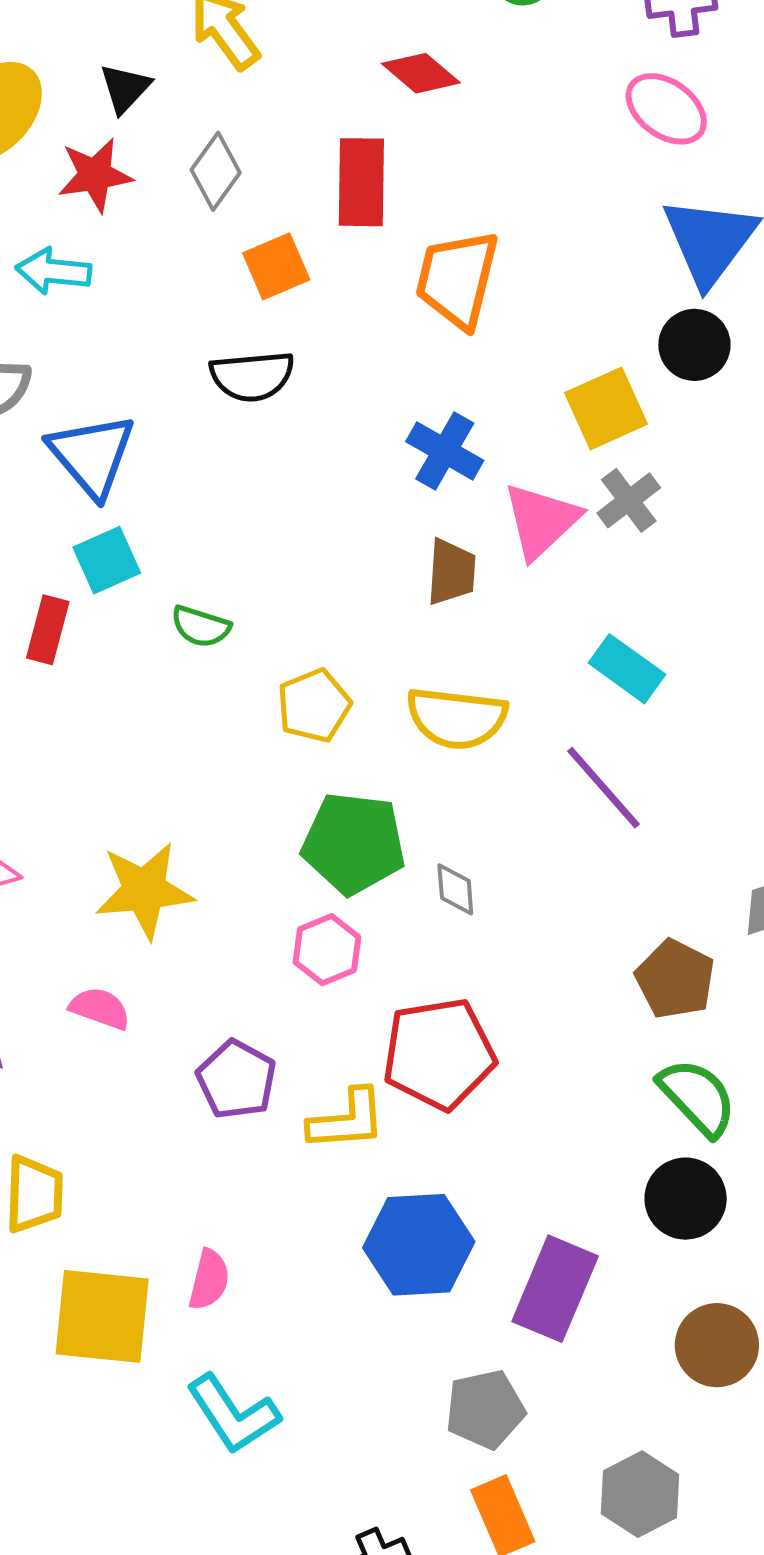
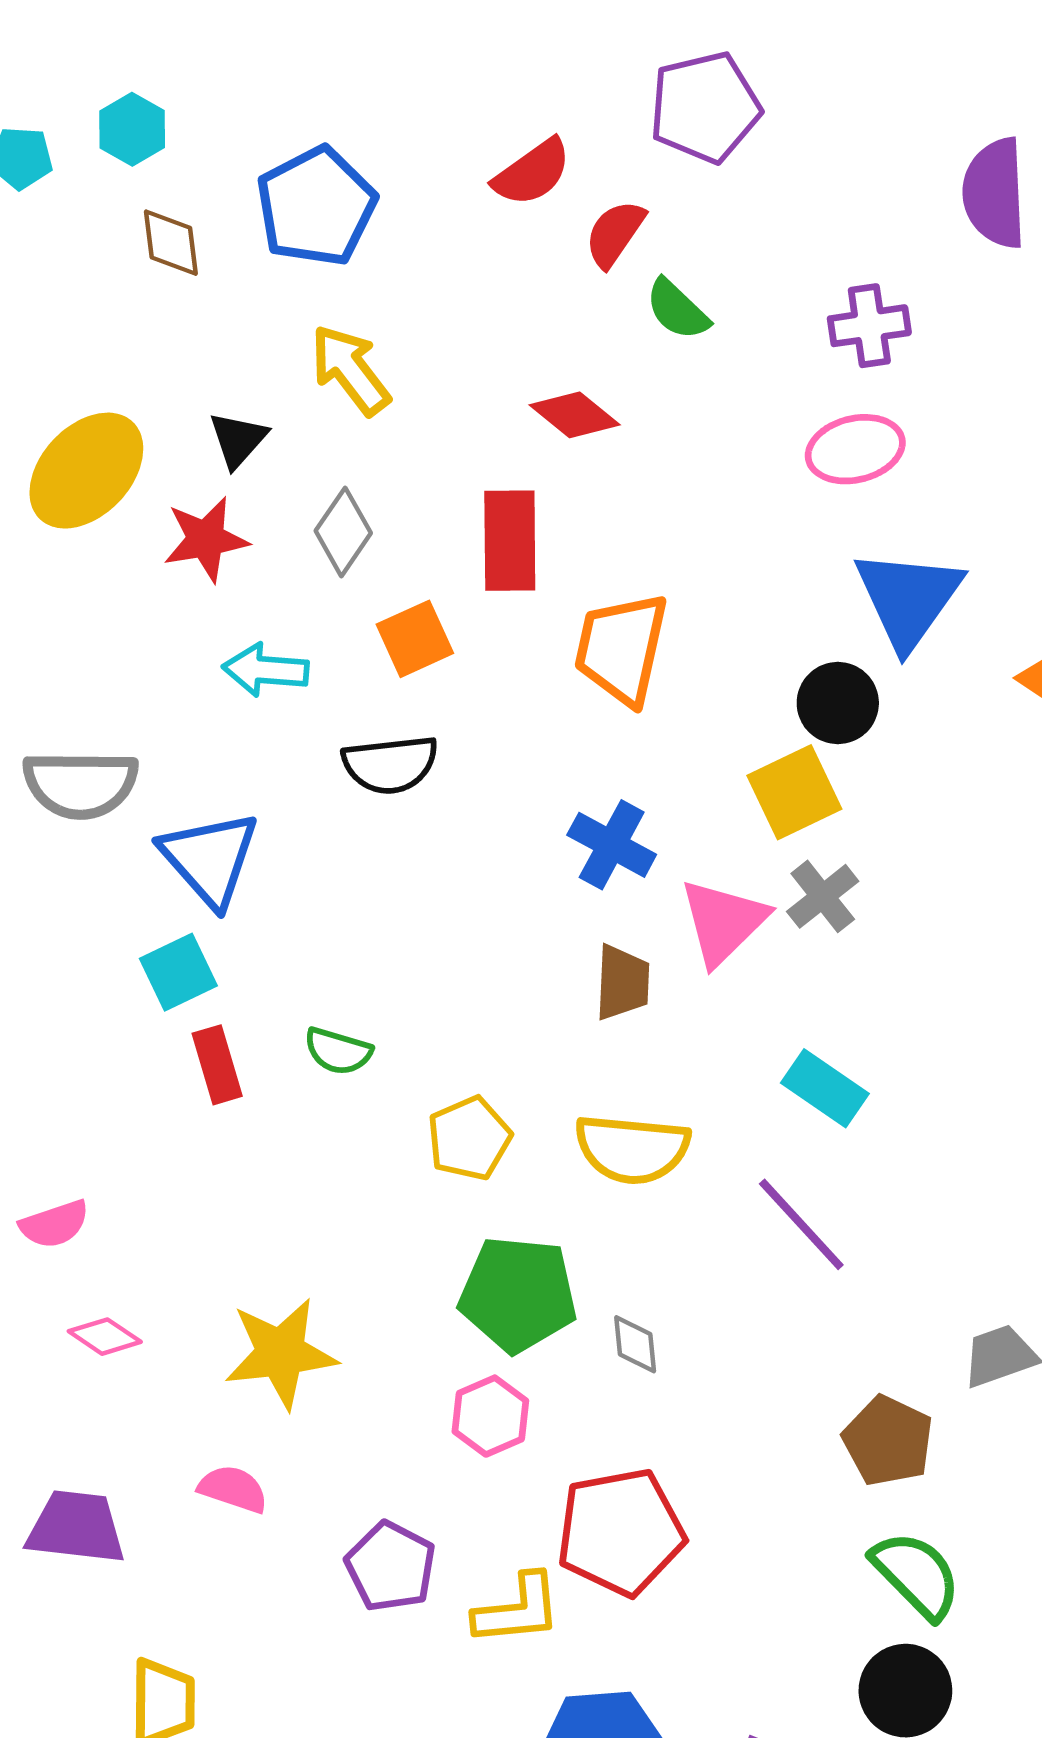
pink ellipse: (666, 109) -> (855, 449), turned -48
cyan arrow: (54, 271) -> (266, 670), moved
black circle: (694, 345) -> (838, 703), moved
cyan square: (107, 560) -> (178, 972), moved
red rectangle: (48, 630) -> (217, 1065), moved, turned -30

